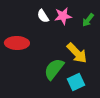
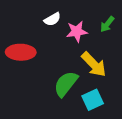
white semicircle: (43, 16) -> (52, 19), turned -88
pink star: (63, 16) -> (77, 31), moved

